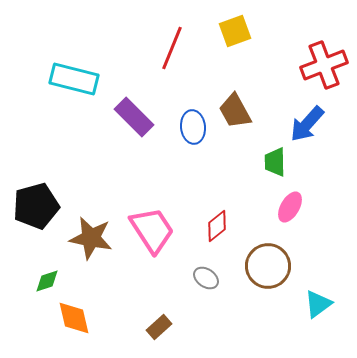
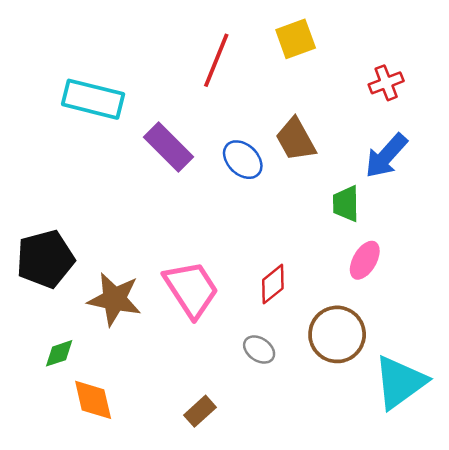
red cross: (324, 65) -> (386, 83), moved, size x0.6
blue ellipse: (193, 127) -> (243, 160), turned -40
cyan triangle: (318, 304) -> (400, 382), size x1.6

